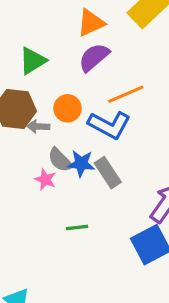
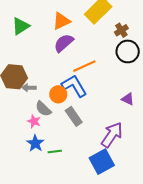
green triangle: (33, 61) -> (21, 26), moved
orange circle: (67, 108) -> (58, 94), moved
blue L-shape: (109, 125) -> (74, 86), turned -148
blue star: (81, 164) -> (35, 143), moved, turned 30

